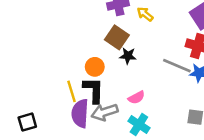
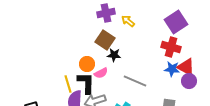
gray line: (177, 66) -> (135, 81), moved
pink semicircle: (136, 98) -> (101, 73), moved

